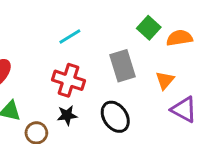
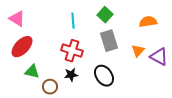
green square: (149, 28) -> (105, 15), moved
cyan line: (70, 36) -> (73, 21), turned -63
purple triangle: (184, 109) -> (159, 57), moved

